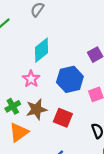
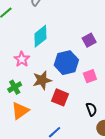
pink star: (31, 79) -> (22, 59), moved
brown star: (36, 109) -> (42, 80), moved

